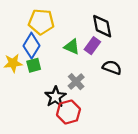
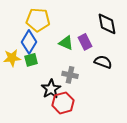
black diamond: (102, 26) -> (107, 24), moved
purple rectangle: (92, 46) -> (85, 42), turned -63
gray cross: (76, 82) -> (70, 75), turned -35

